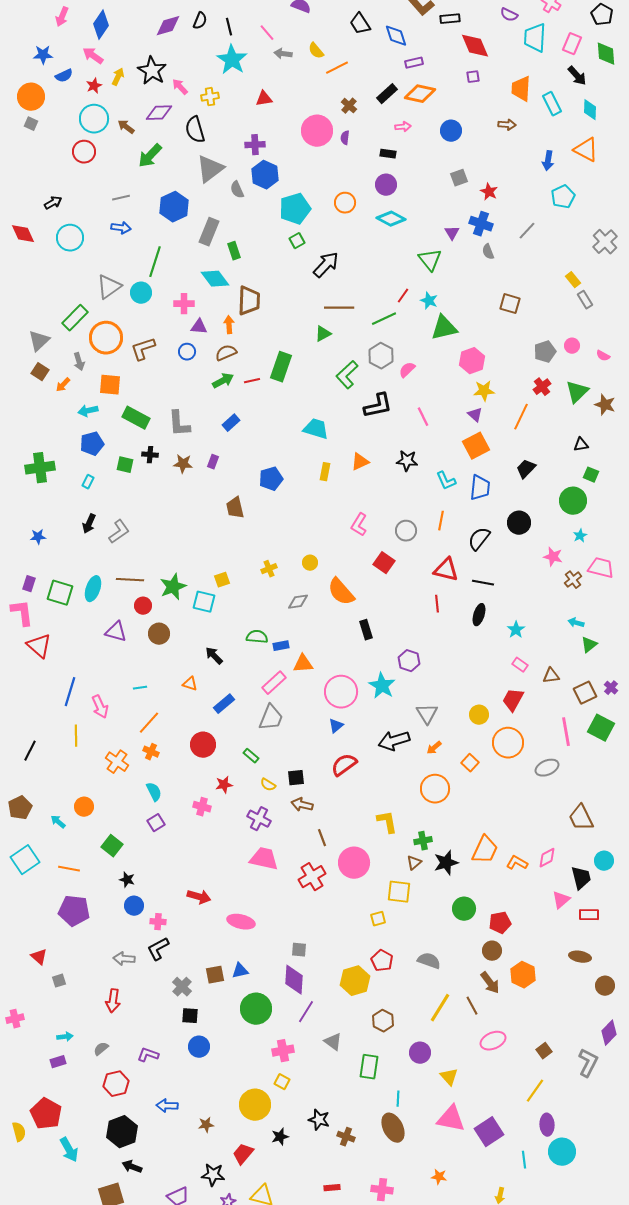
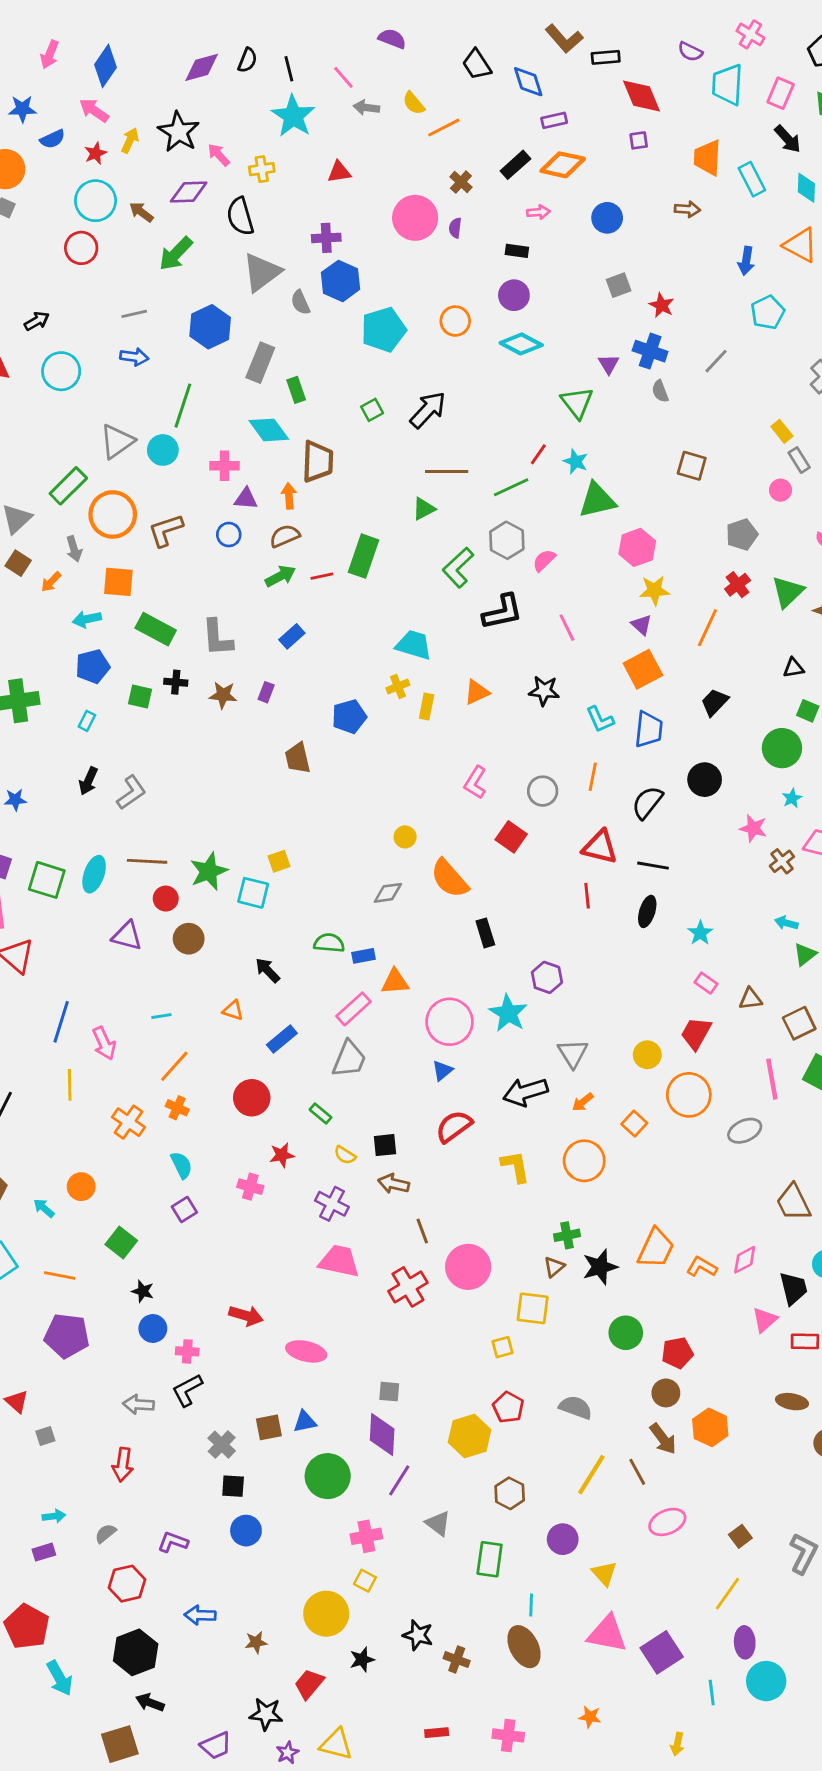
green square: (297, 241) -> (372, 410), moved
pink circle: (572, 346) -> (781, 490), moved
yellow cross: (269, 569) -> (398, 686), moved
yellow L-shape: (387, 822) -> (515, 1167), moved

